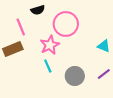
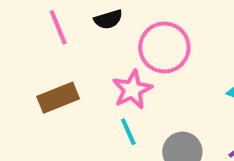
pink line: (21, 27) -> (58, 27), moved

